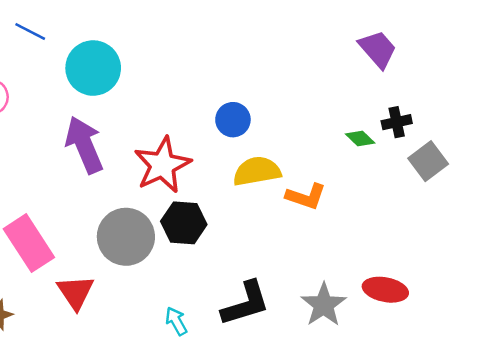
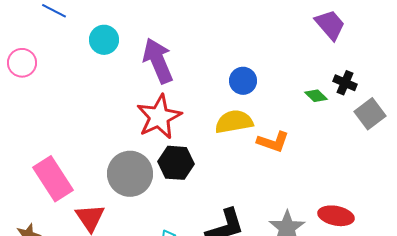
cyan circle: (93, 68) -> (104, 40), size x0.7
blue circle: (233, 120) -> (243, 81), moved
black cross: (397, 122) -> (345, 83), turned 35
purple arrow: (84, 145) -> (158, 61), moved

